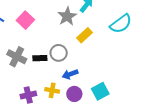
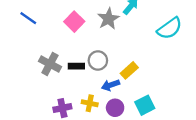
pink square: (25, 20) -> (74, 22), moved
yellow rectangle: (84, 35) -> (129, 70), moved

